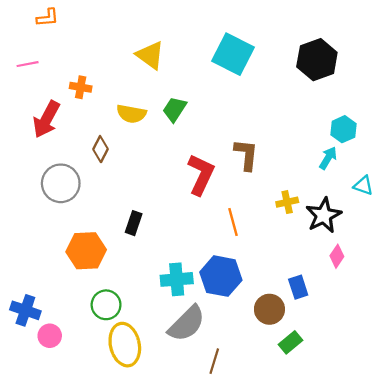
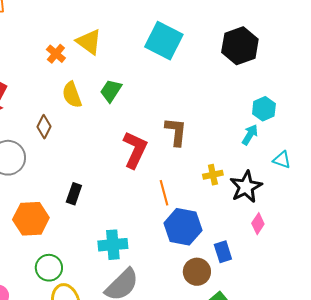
orange cross: (81, 87) -> (56, 54), moved, turned 30
yellow semicircle: (131, 114) -> (72, 95), turned 60
blue hexagon: (221, 276) -> (183, 227), moved

